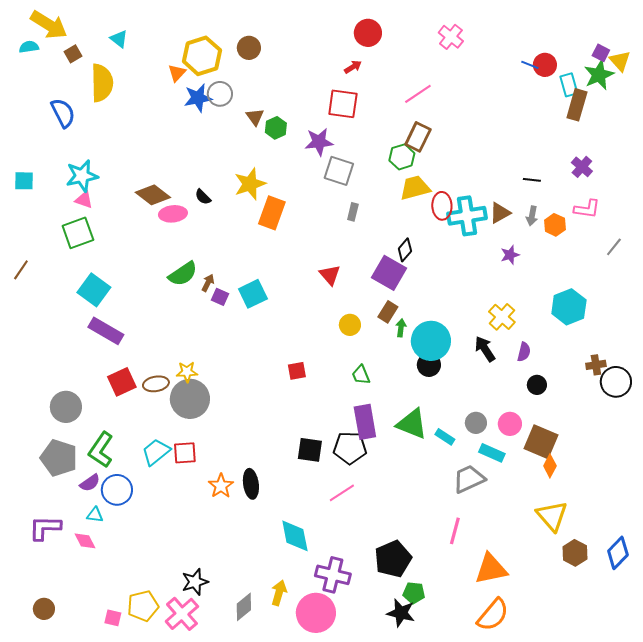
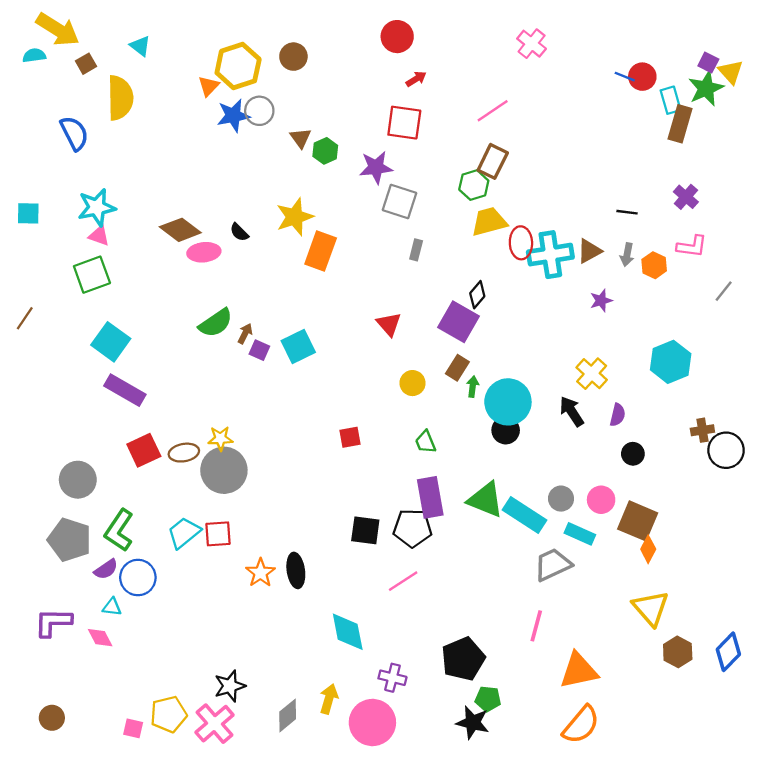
red circle: (368, 33) -> (397, 37), moved
cyan rectangle: (445, 437) -> (524, 515), size x1.8
purple cross: (333, 575) -> (392, 678), size x0.7

